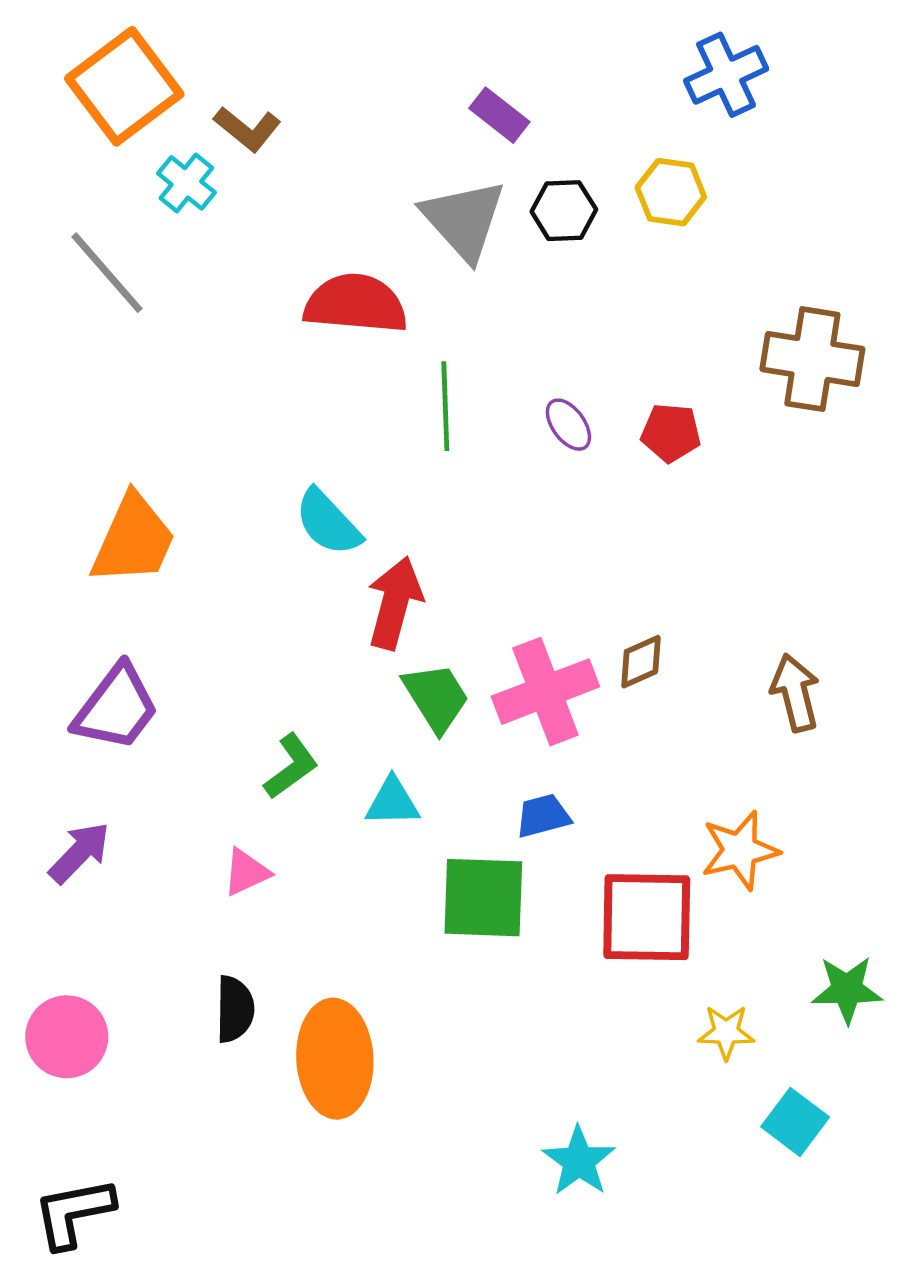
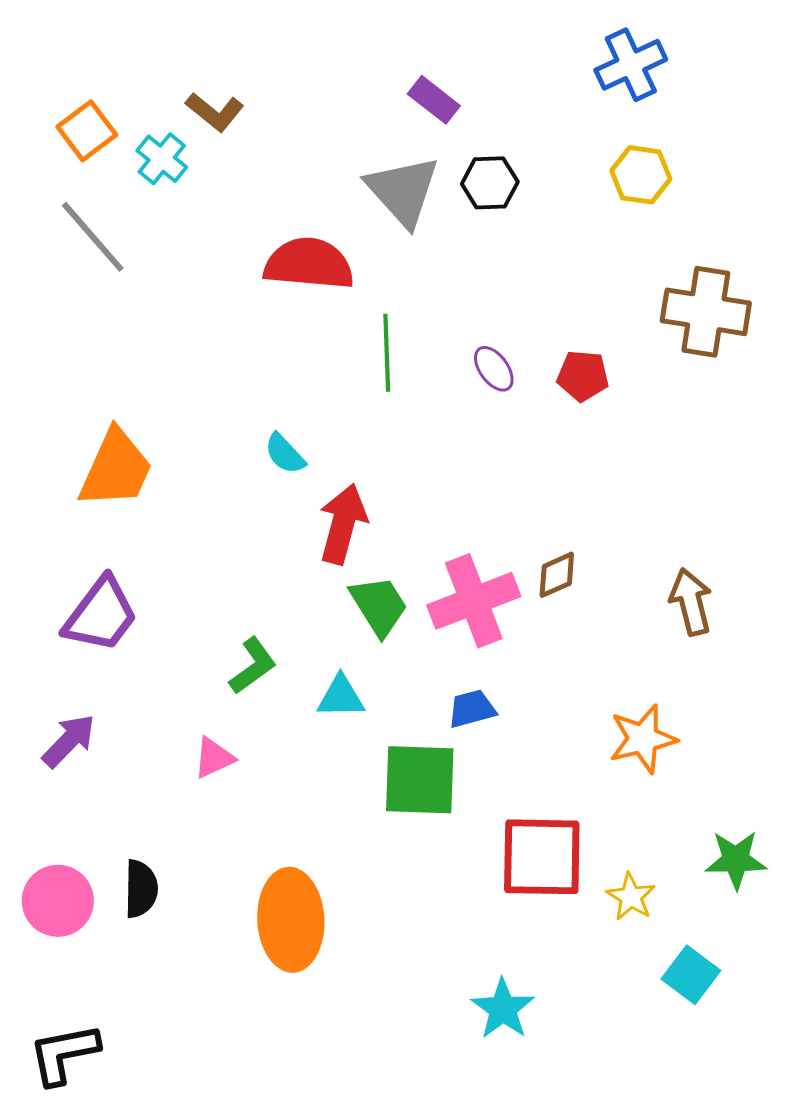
orange square: (124, 86) -> (87, 131), moved, size x0.6
yellow hexagon: (671, 192) -> (641, 175), moved
cyan semicircle: (328, 522) -> (285, 454), size x0.7
red square: (647, 917) -> (542, 857), moved
black semicircle: (235, 1009) -> (141, 889), moved
yellow star: (726, 1032) -> (631, 897), turned 30

